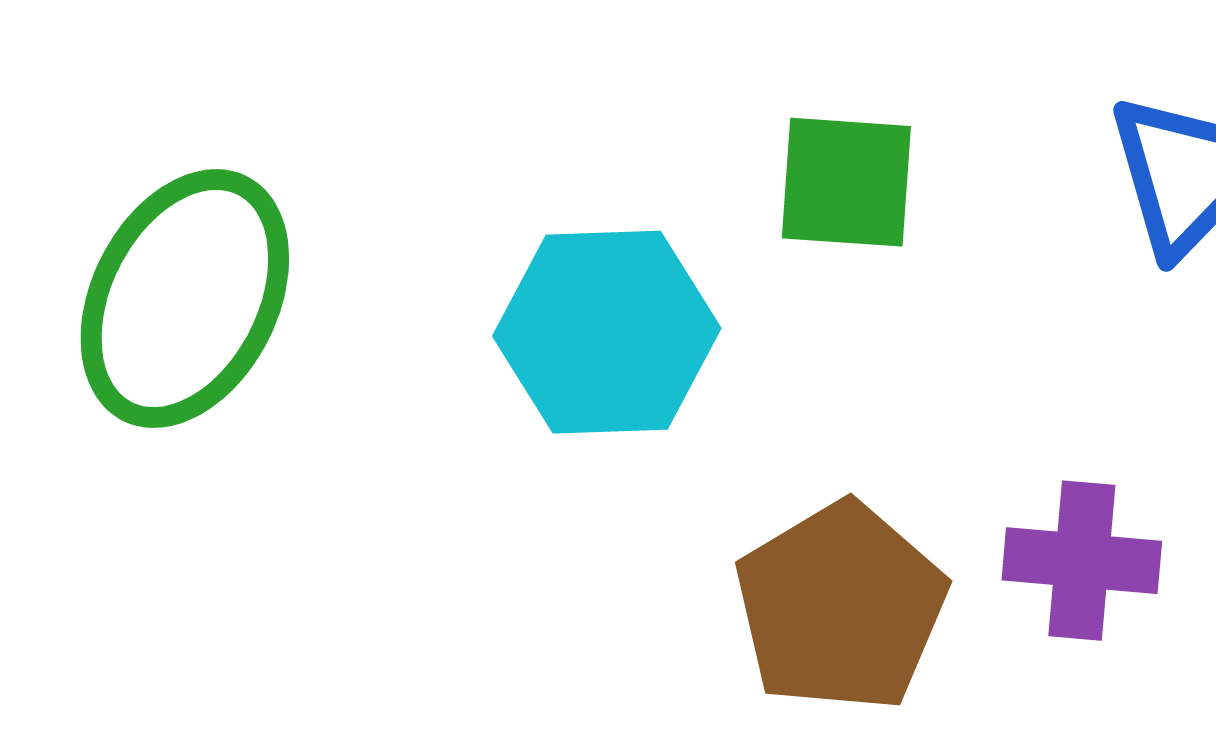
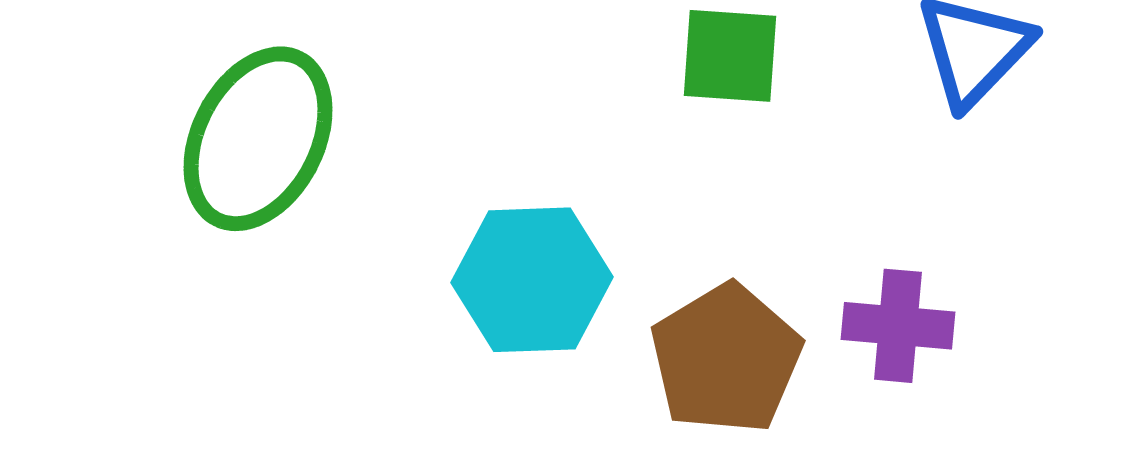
cyan hexagon: (607, 332) -> (532, 280), moved

